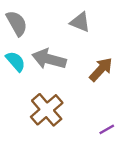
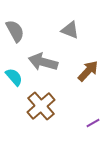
cyan semicircle: (16, 61) -> (14, 77), moved

